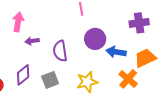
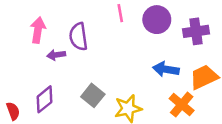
purple circle: (95, 39) -> (157, 20), moved
purple semicircle: (60, 51) -> (78, 37), moved
gray square: (50, 80) -> (93, 95), moved, turned -30

